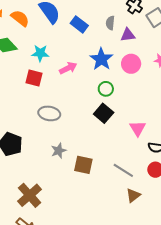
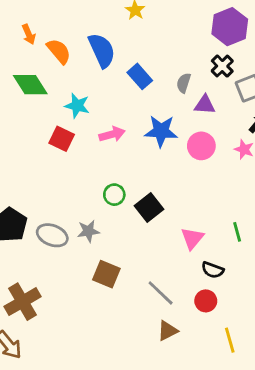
blue star: (101, 59) -> (161, 131), turned 30
green circle: (106, 89) -> (114, 195), moved
gray ellipse: (49, 113) -> (52, 235), moved
gray star: (59, 151) -> (88, 231), moved

